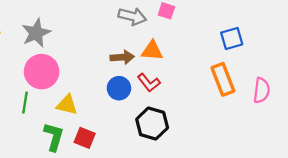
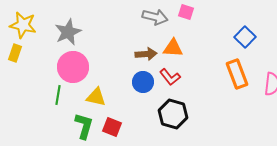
blue square: (232, 38) -> (245, 37), turned -30

